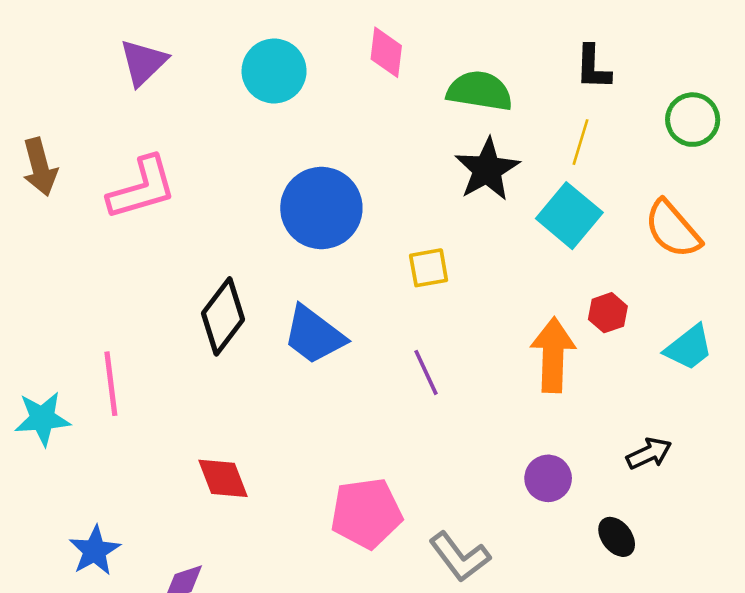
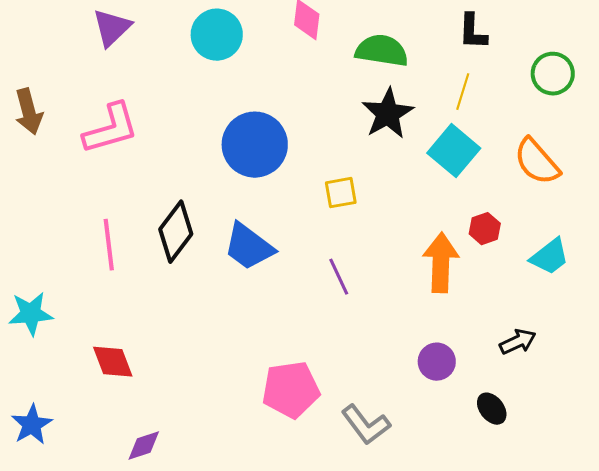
pink line: (111, 384) -> (109, 245), moved
red diamond: (223, 478) -> (113, 362), moved
blue star: (95, 551) -> (32, 425), moved

